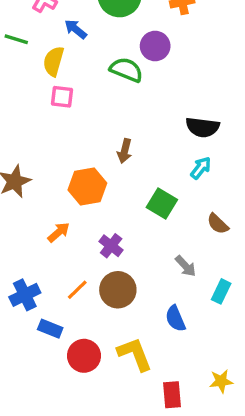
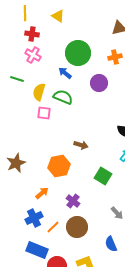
blue arrow: (76, 29) -> (65, 73), moved
green semicircle: (126, 70) -> (63, 97), moved
brown arrow: (125, 151) -> (81, 145), turned -88
blue cross: (25, 295) -> (34, 218), moved
blue rectangle: (50, 329) -> (37, 250), size x1.5

